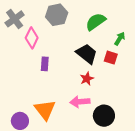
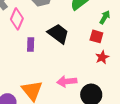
black trapezoid: (87, 54) -> (58, 34), moved
red star: (87, 79) -> (102, 57), moved

